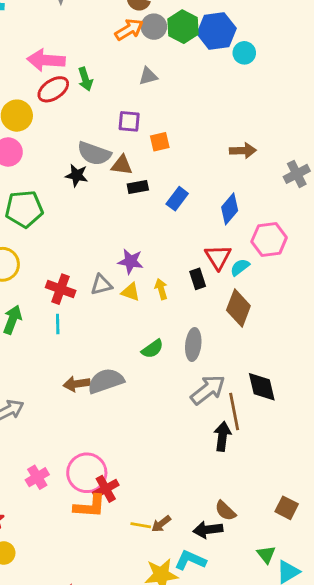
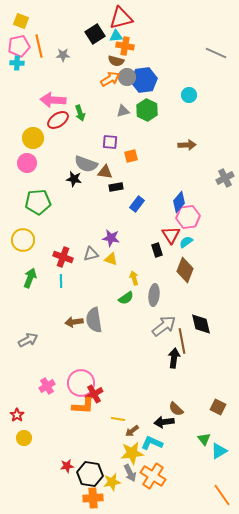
green hexagon: (183, 27) -> (147, 110), moved
blue hexagon: (217, 31) -> (144, 80), moved
brown arrow: (243, 151) -> (187, 145), moved
blue rectangle: (177, 199) -> (137, 204), moved
pink hexagon: (269, 239) -> (188, 217), moved
yellow arrow: (161, 289) -> (134, 278), moved
gray semicircle: (106, 381) -> (94, 320), turned -80
brown arrow: (161, 524) -> (132, 431), moved

